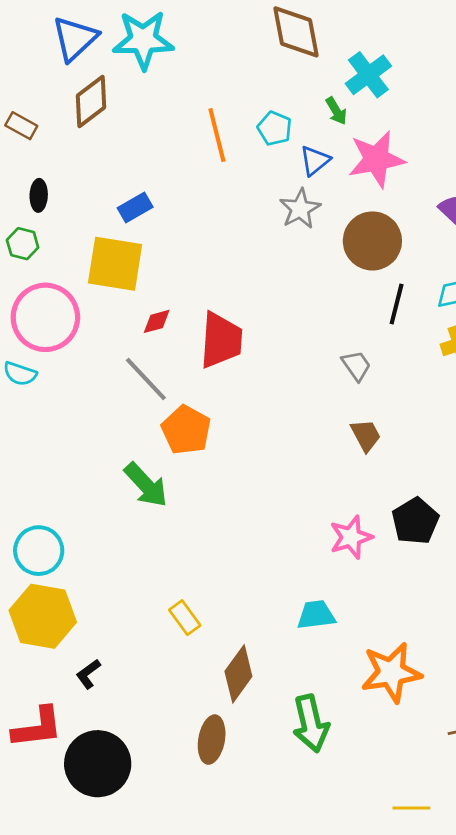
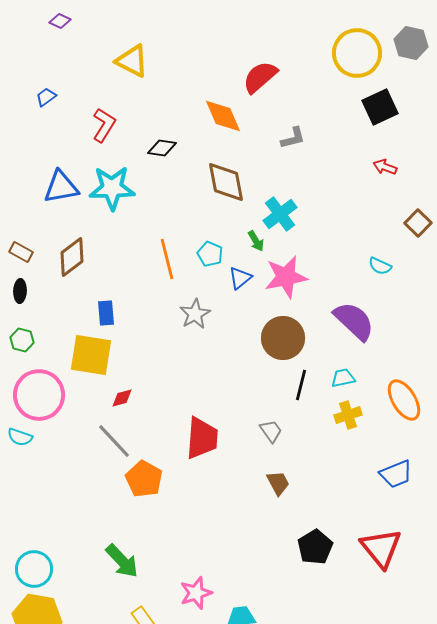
blue triangle: (75, 39) -> (61, 187), turned 33
brown diamond: (91, 102) -> (72, 257), moved
black ellipse: (39, 195) -> (20, 291), moved
blue rectangle: (135, 207) -> (106, 313), turned -65
gray star: (300, 209) -> (195, 314), moved
red trapezoid: (221, 340) -> (202, 438), moved
green arrow: (146, 485) -> (122, 561), moved
pink star: (351, 537) -> (196, 593), moved

